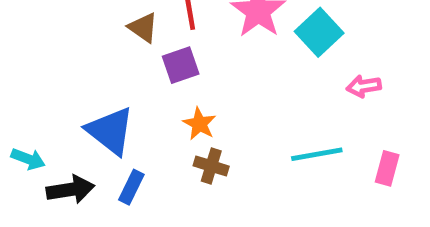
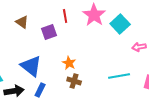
brown triangle: (143, 28) -> (22, 22), moved
purple square: (181, 65) -> (49, 32), moved

